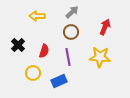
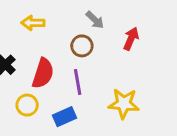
gray arrow: (72, 12) -> (95, 20), moved, turned 88
red semicircle: (44, 51) -> (43, 73), size x1.5
yellow star: (100, 57) -> (124, 104), moved

